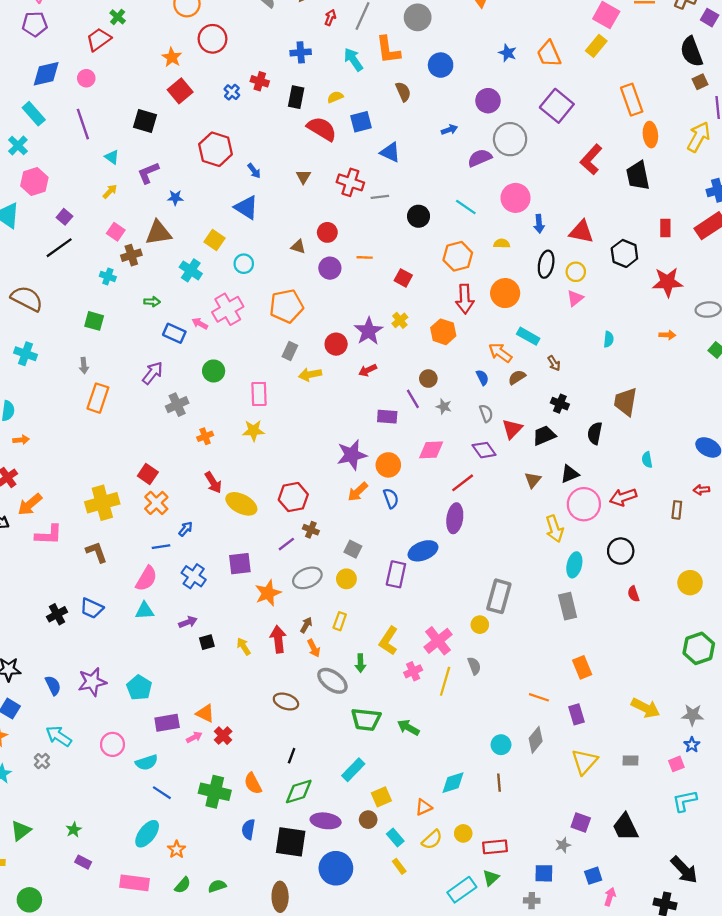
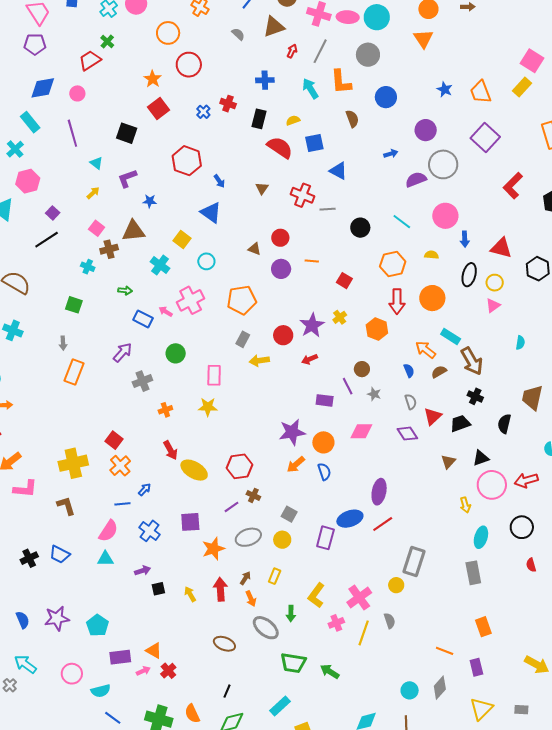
brown arrow: (554, 363) -> (472, 361), size x2.0
red line: (463, 483) -> (383, 524), moved
yellow arrow: (555, 529) -> (465, 505), size x0.7

